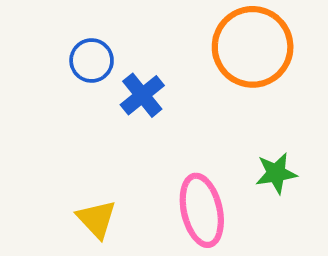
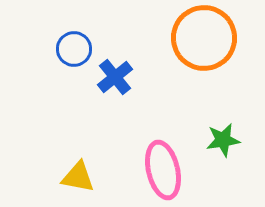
yellow triangle: (97, 219) -> (78, 177), turned -36

